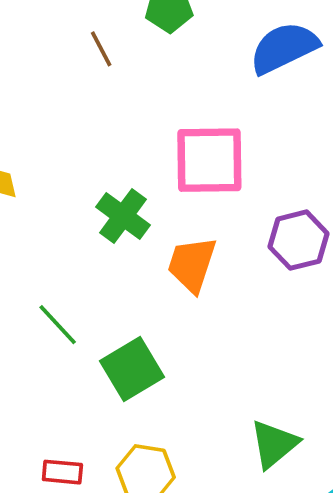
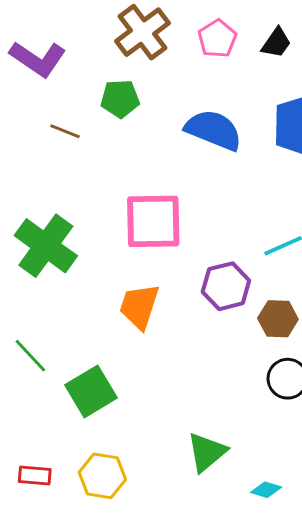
blue semicircle: (284, 48) -> (214, 130), turned 48
brown line: (101, 49) -> (65, 131), turned -40
green cross: (123, 216) -> (46, 246), moved, size x1.4

